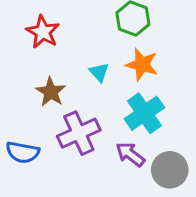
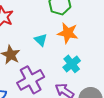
cyan cross: (144, 113) -> (72, 64), size x0.7

